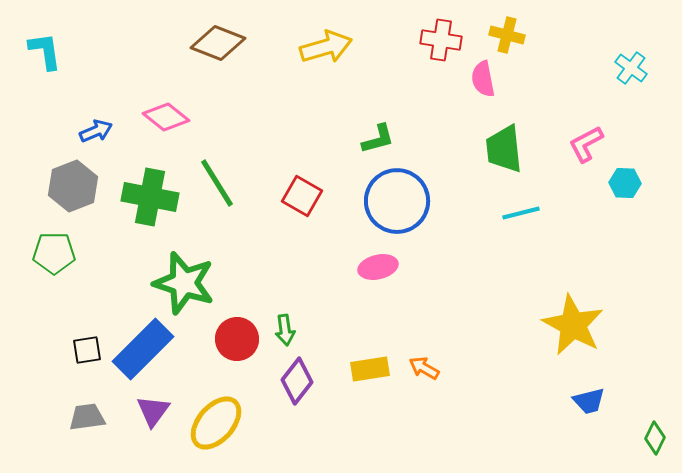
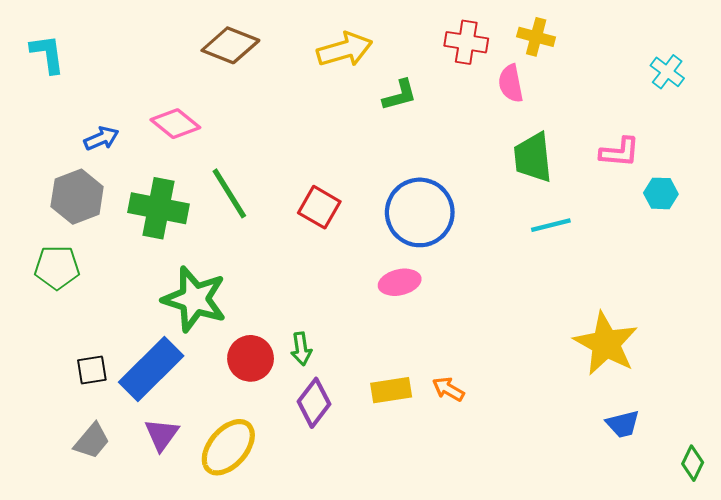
green L-shape: (378, 139) -> (400, 95), moved
pink L-shape: (586, 144) -> (620, 152), turned -147
gray trapezoid: (87, 417) -> (92, 441), turned 138

